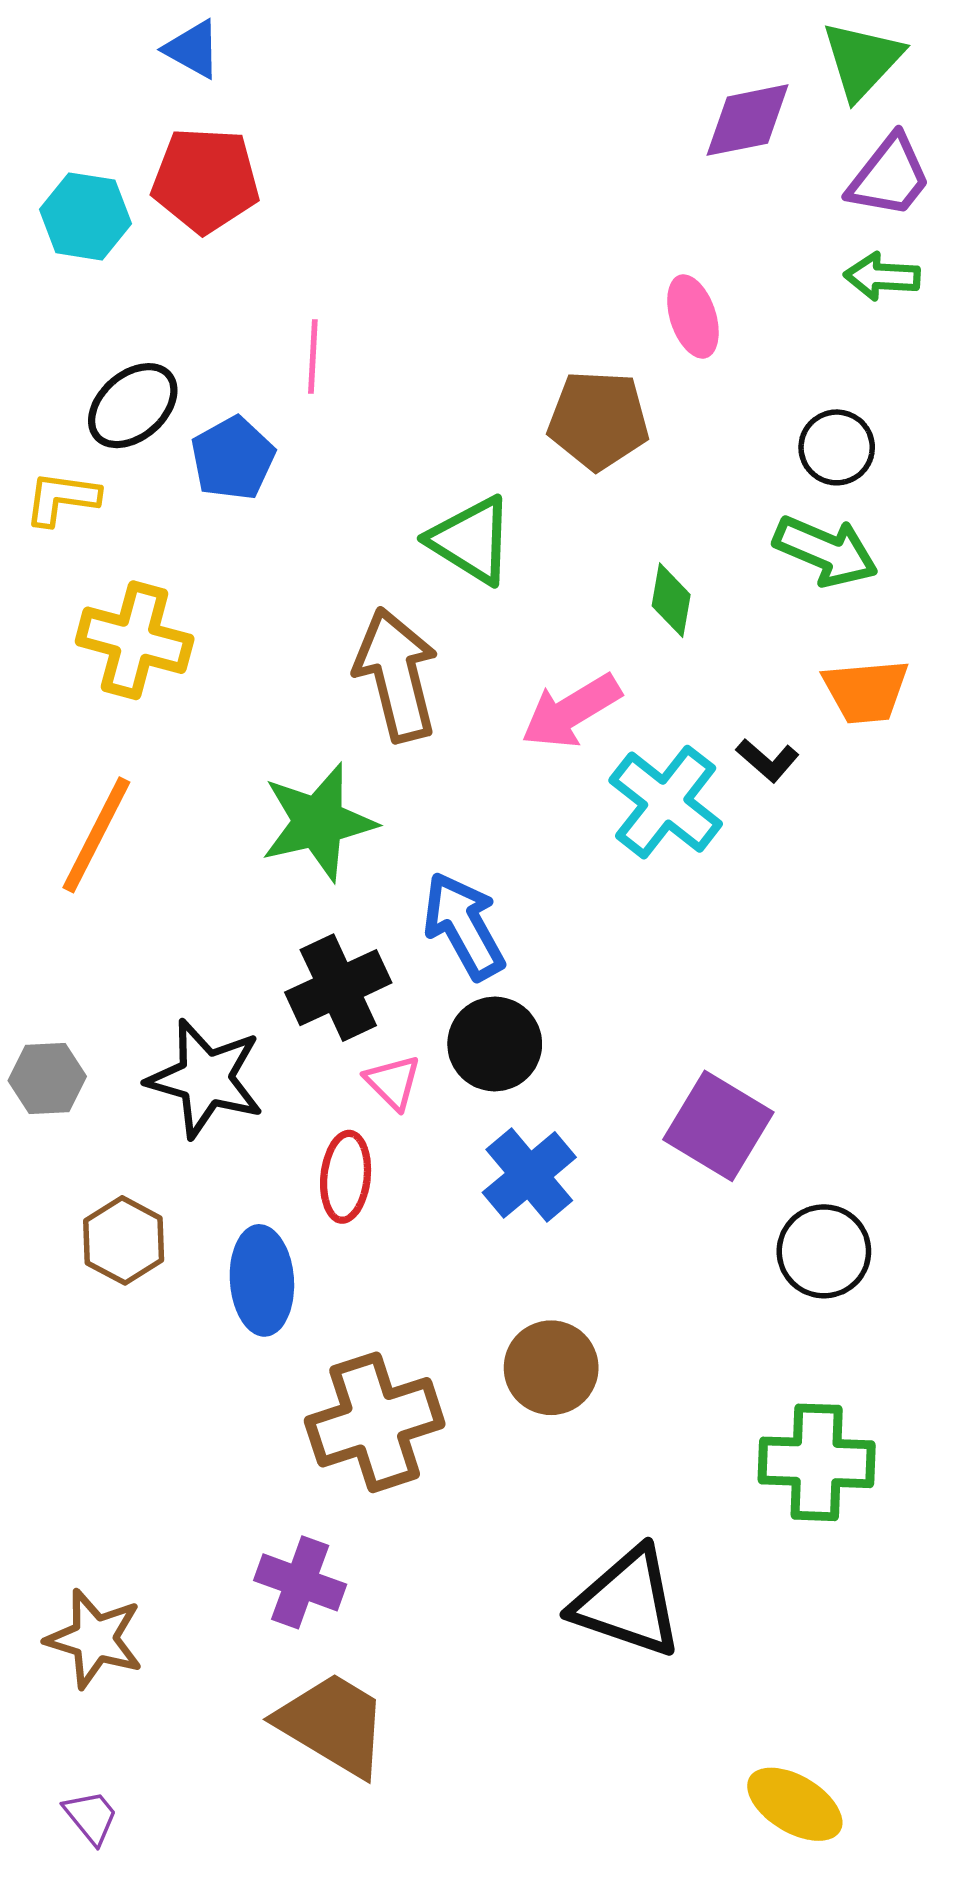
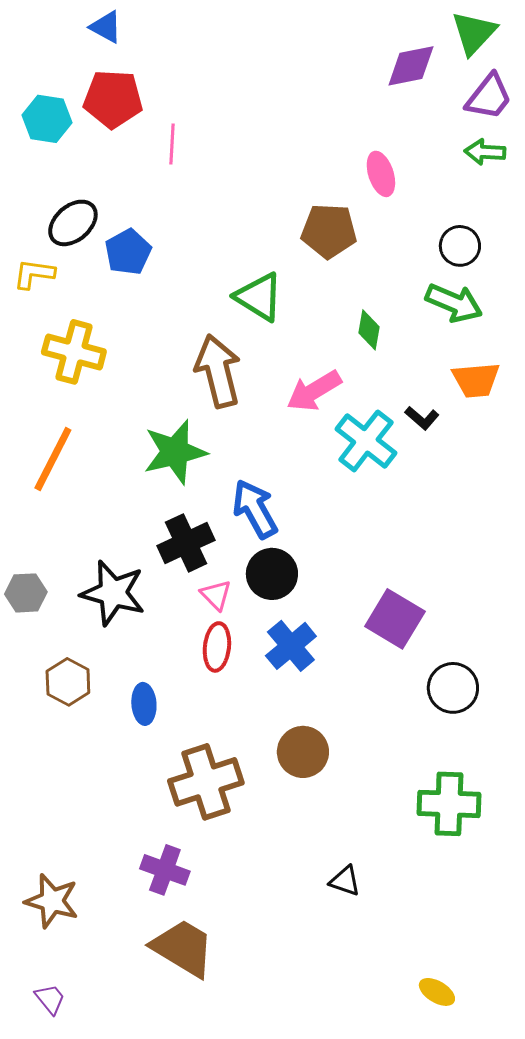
pink line: (313, 356) -> (172, 144), moved
red ellipse: (346, 1177) -> (217, 647), moved
blue ellipse: (262, 1280) -> (144, 704), size x0.7
black triangle: (627, 1602) -> (345, 881), size x0.5
yellow ellipse: (795, 1804) -> (437, 992), size x0.7

